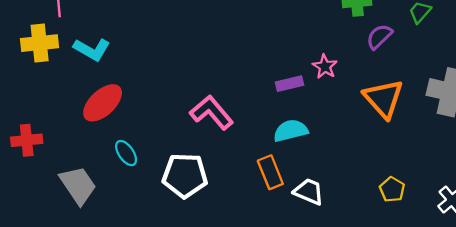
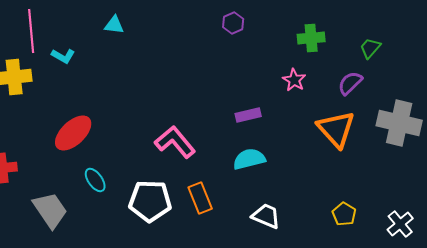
purple semicircle: (379, 37) -> (350, 83), moved
cyan L-shape: (92, 49) -> (63, 56), moved, size x0.7
pink star: (325, 67) -> (294, 80), moved
orange rectangle: (270, 172) -> (200, 198), moved

